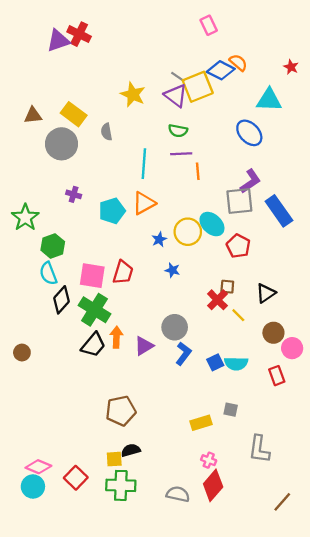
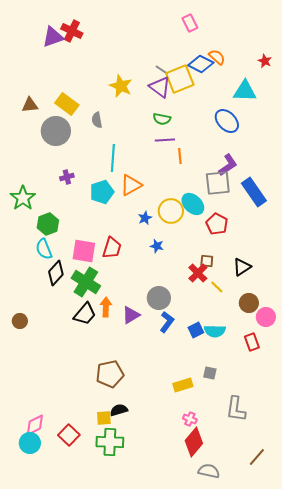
cyan line: (144, 164) -> (113, 158), moved
purple cross: (74, 194) -> (67, 177), turned -32
pink diamond: (38, 467) -> (35, 425), turned -50
gray semicircle: (178, 494) -> (209, 471), moved

